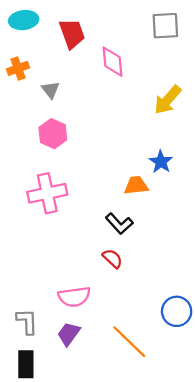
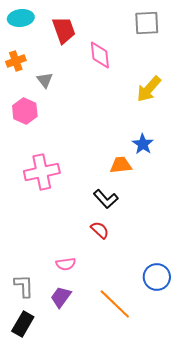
pink hexagon: (53, 134) -> (25, 111), moved
pink semicircle: (74, 297) -> (66, 264), size x0.7
black rectangle: (26, 364) -> (23, 324), turned 30

